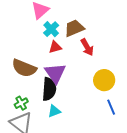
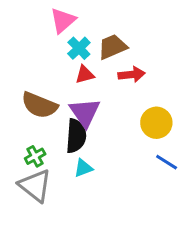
red arrow: (87, 47) -> (132, 75), turned -66
blue line: (111, 107) -> (167, 162), turned -35

